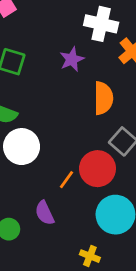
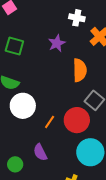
white cross: (101, 24) -> (77, 18), size x0.7
orange line: (66, 180) -> (50, 122), moved

